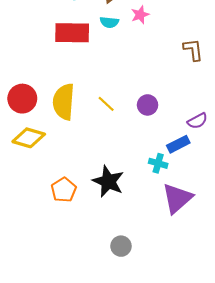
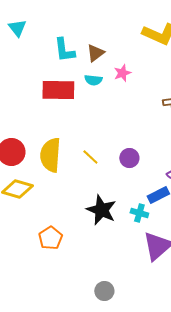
black star: (108, 181) -> (101, 210), moved

